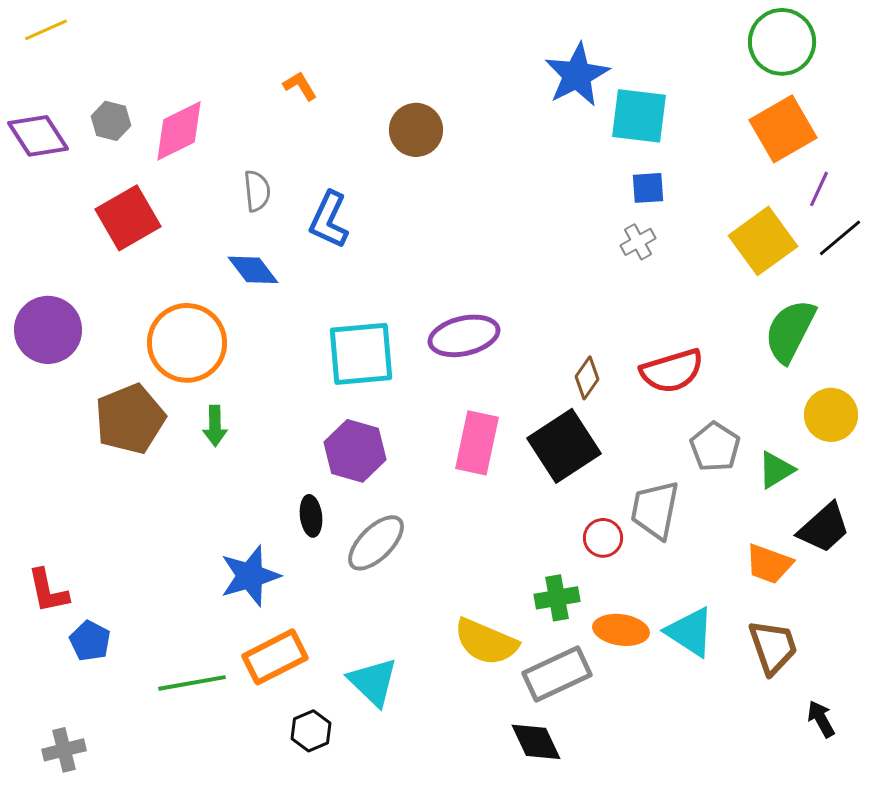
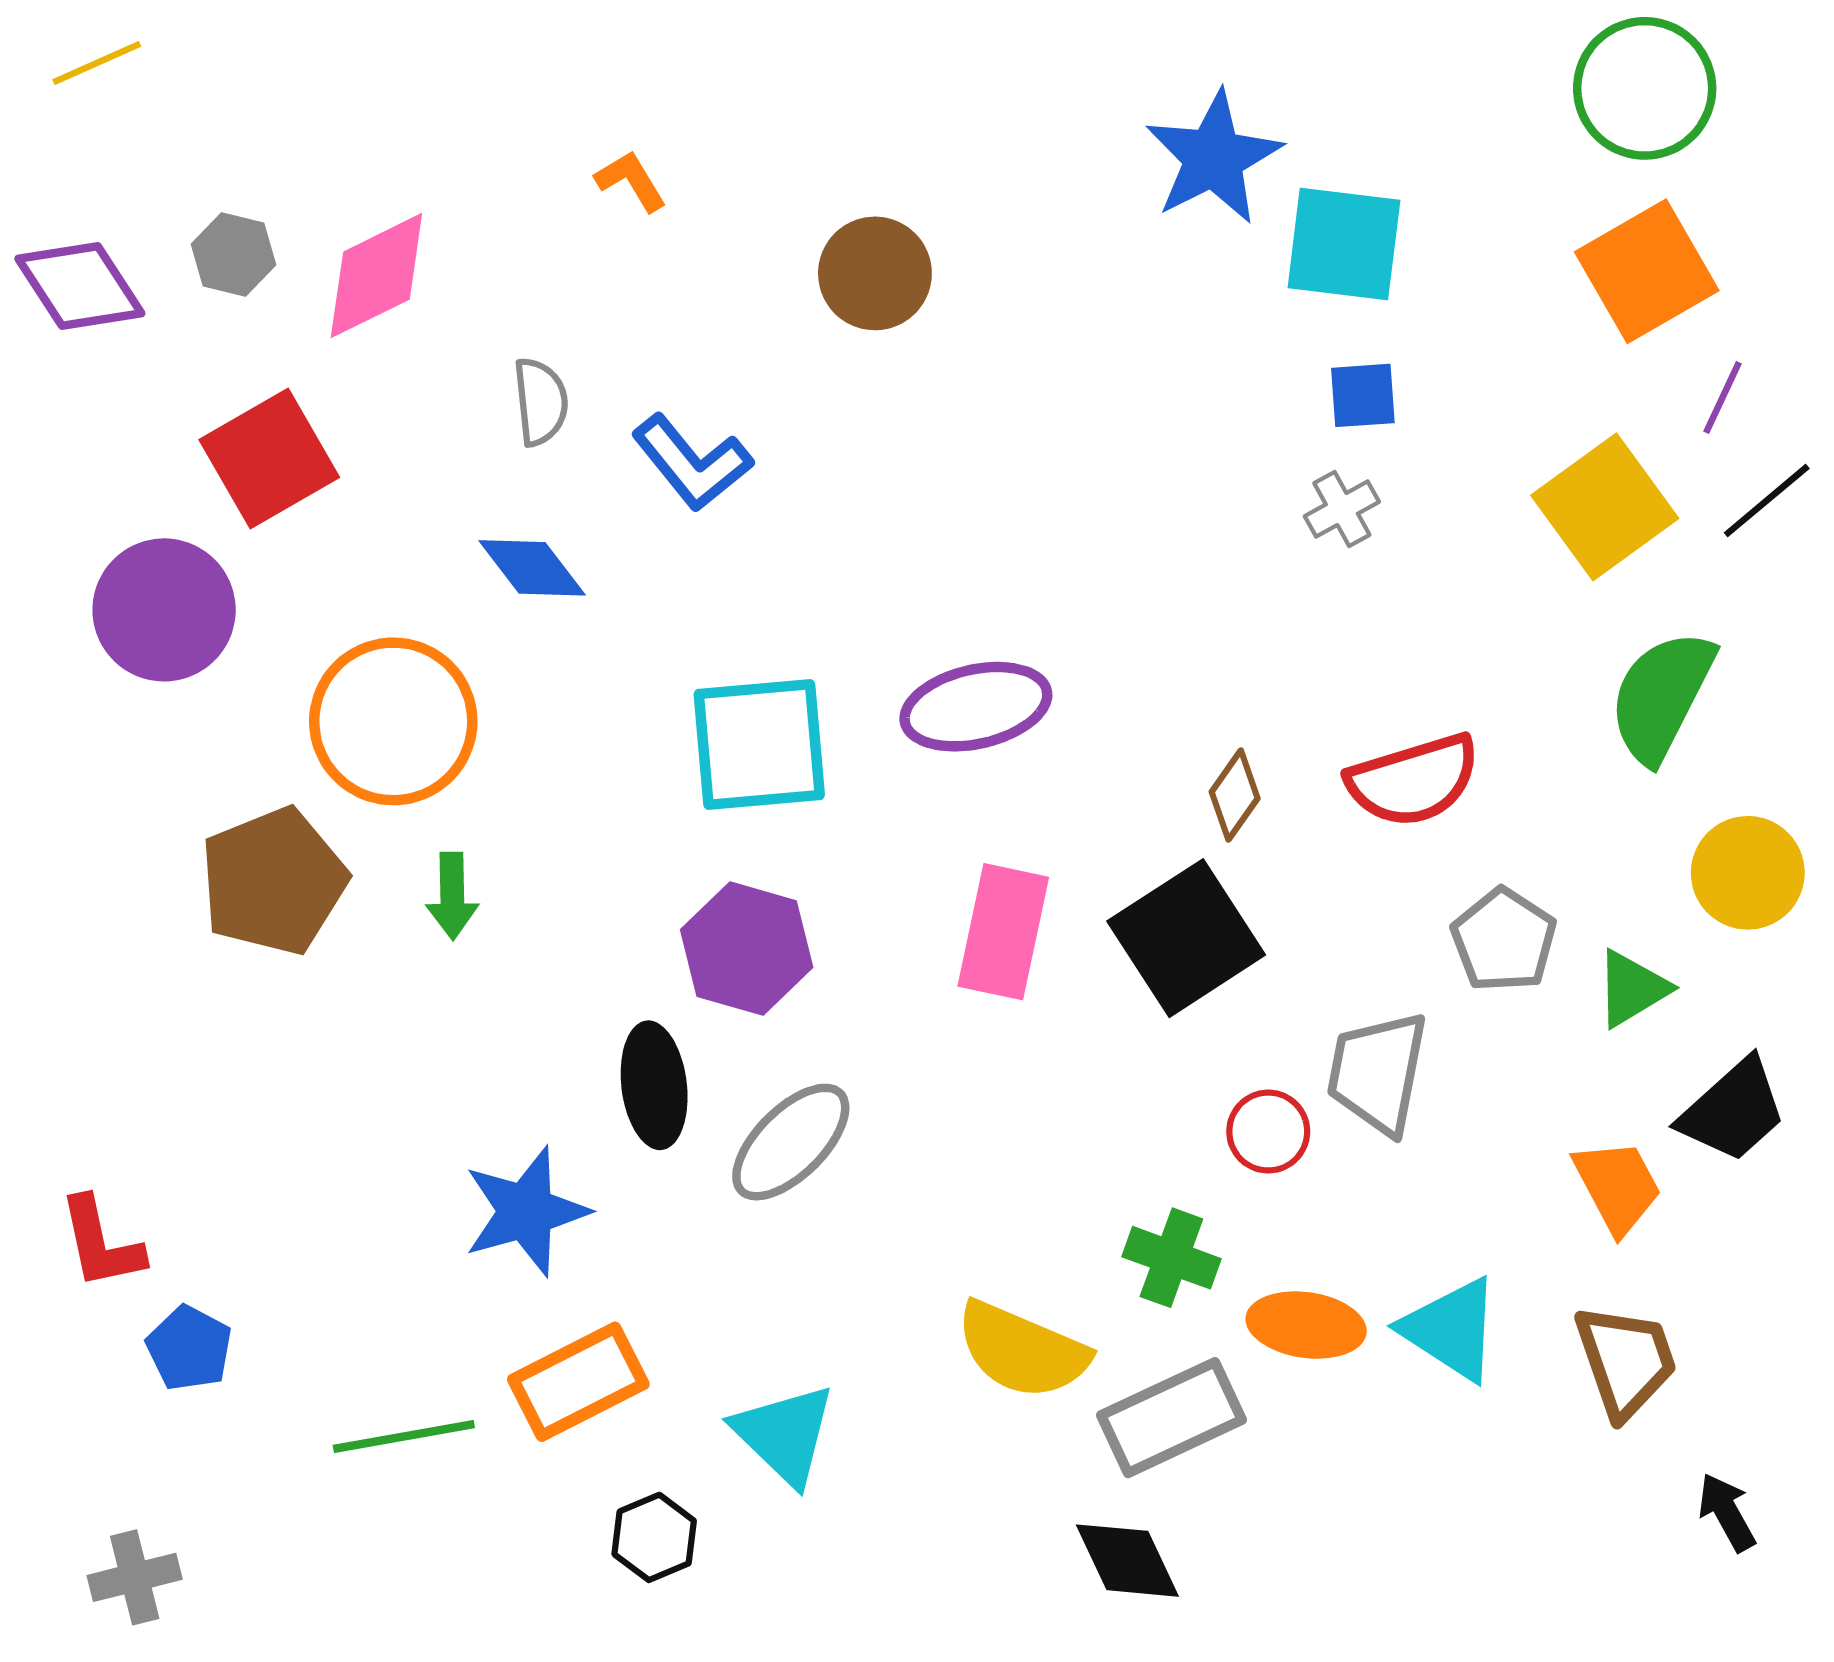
blue L-shape: (329, 220) -> (692, 463), turned -64
purple circle: (48, 330) -> (164, 610), moved
black ellipse: (311, 516) -> (654, 1085), size x1.4
orange trapezoid: (769, 564) -> (1617, 1186), turned -138
green cross: (557, 598) -> (1171, 1258), turned 30

